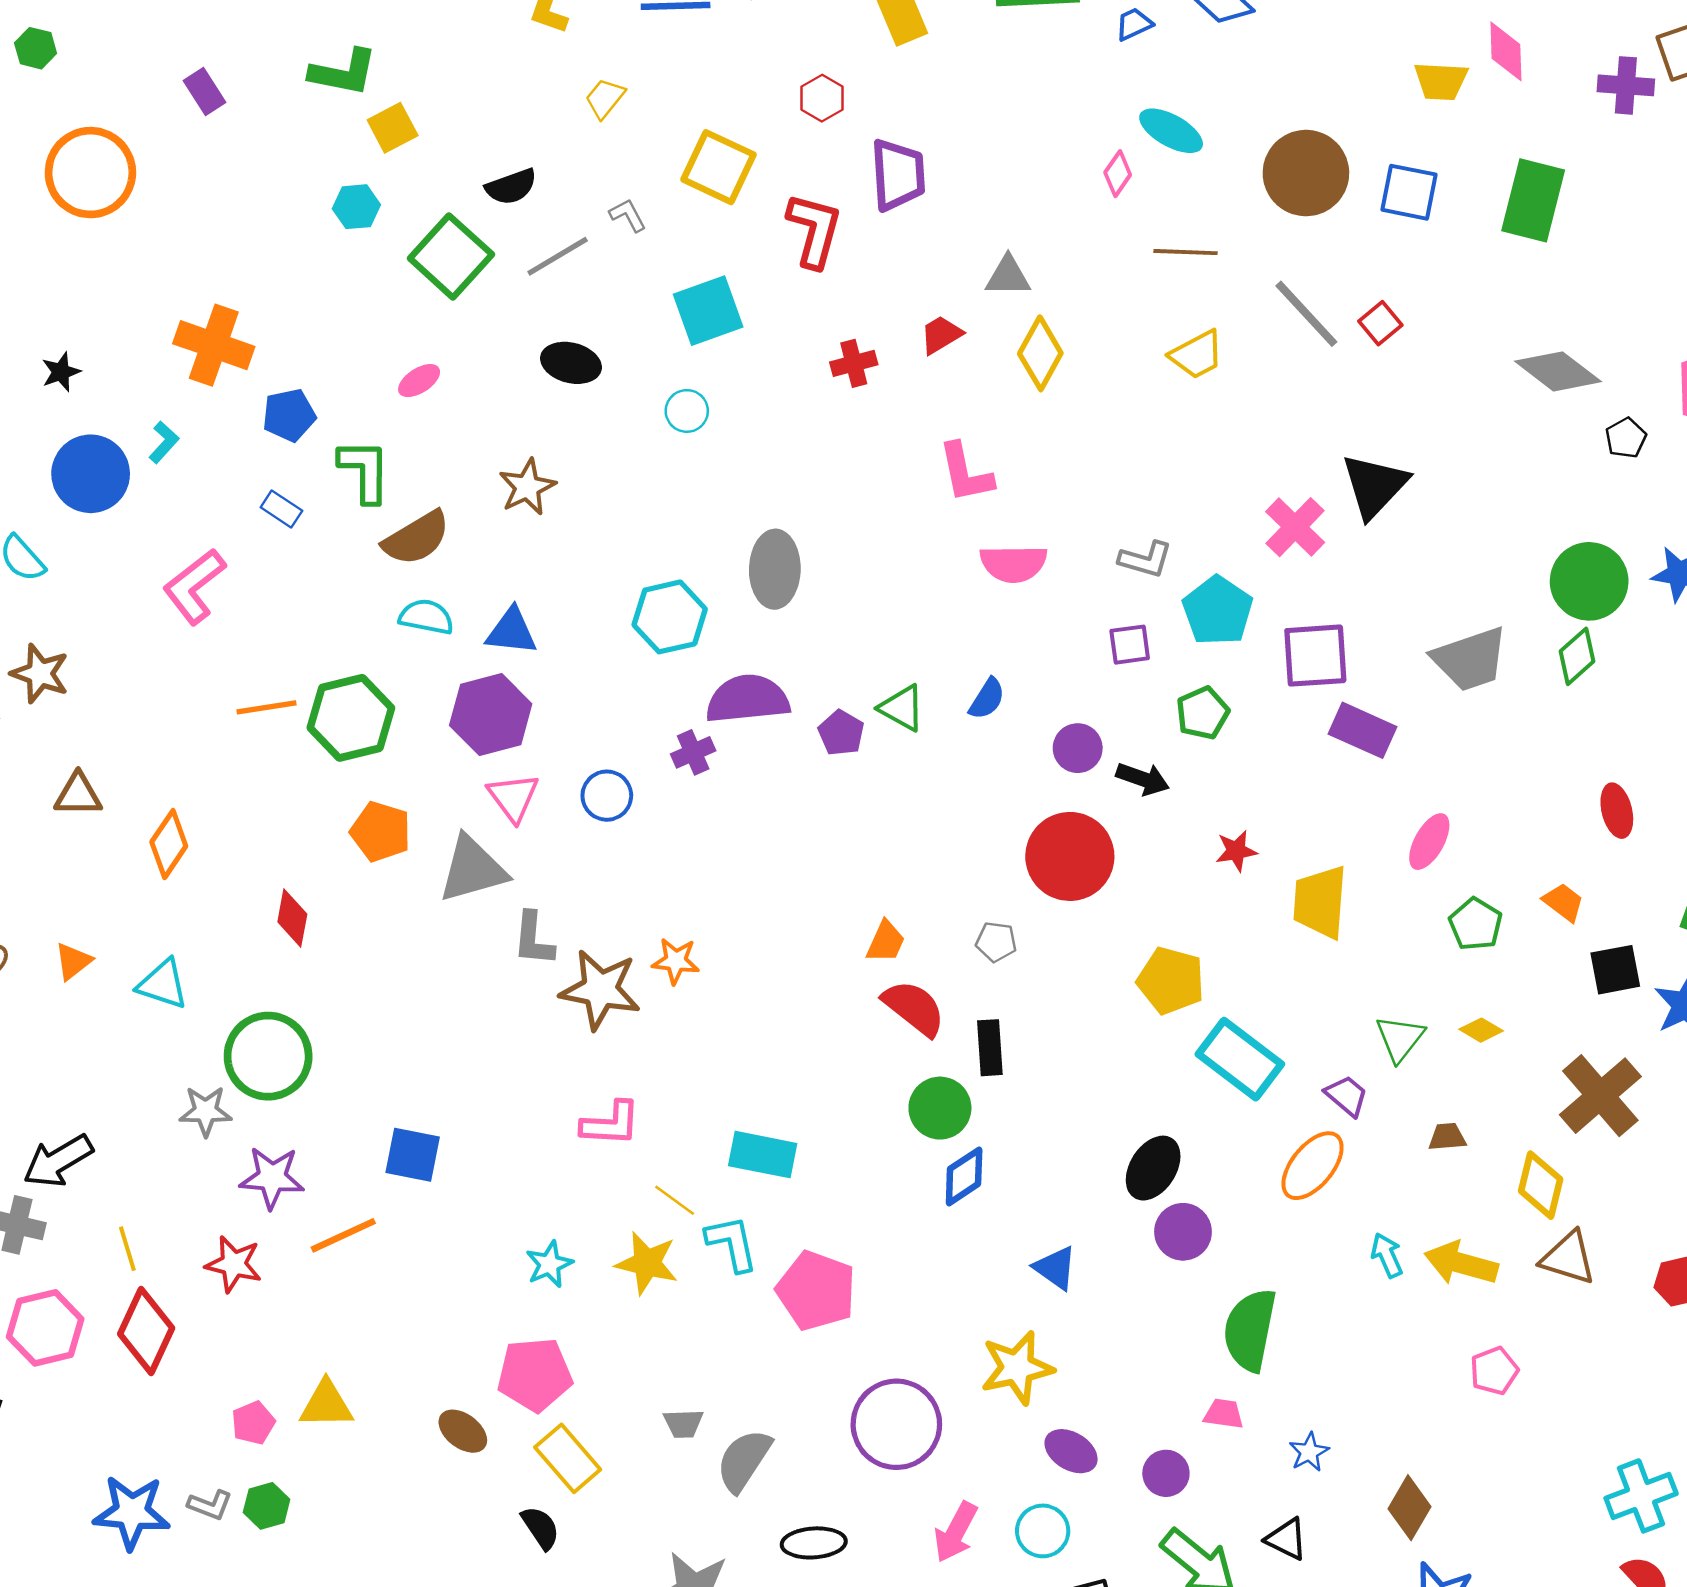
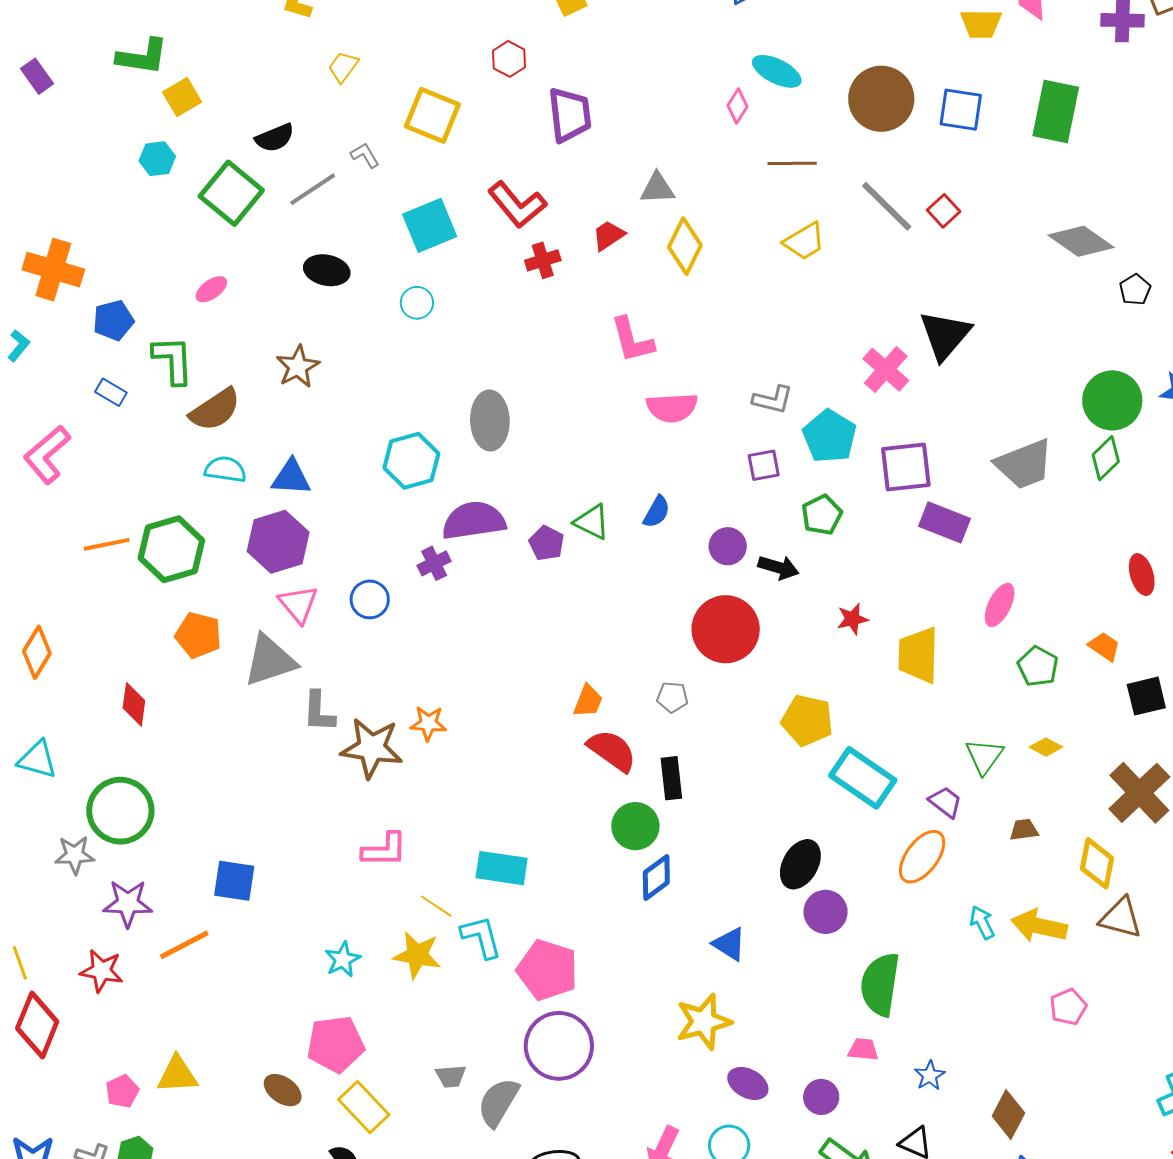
red L-shape: (814, 230) -> (517, 205), moved, turned 128
purple circle: (896, 1424) -> (559, 1046), moved

